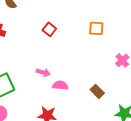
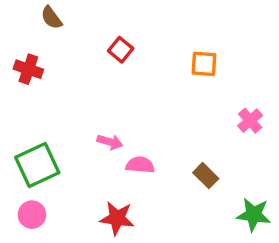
red square: (49, 29) -> (121, 50), moved

